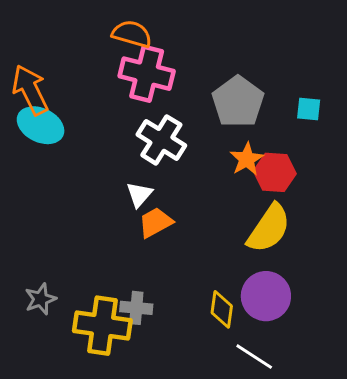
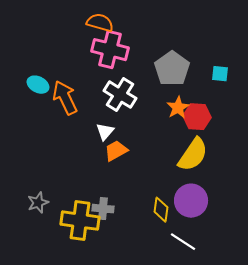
orange arrow: (30, 90) -> (65, 98), moved
cyan ellipse: (41, 125) -> (38, 85), size x0.7

